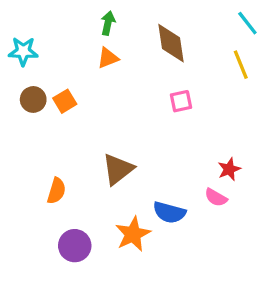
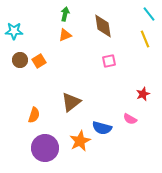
red star: (229, 169) -> (143, 94), moved
purple circle: (75, 246) -> (45, 148), size x1.4

